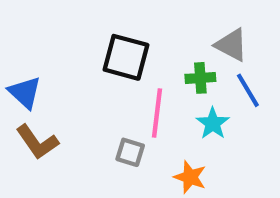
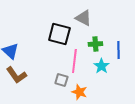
gray triangle: (231, 45) -> (83, 18), moved
blue line: (248, 90) -> (118, 50), turned 30
orange star: (190, 177) -> (79, 92), moved

